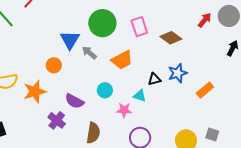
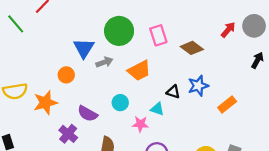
gray arrow: (89, 53) -> (104, 62), turned 119
black triangle: (154, 79) -> (173, 92), turned 32

